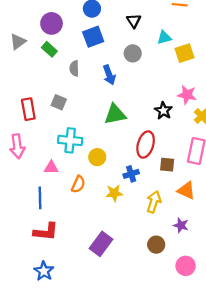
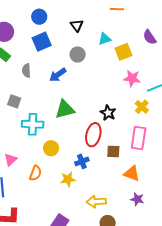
blue arrow: (109, 75) -> (58, 75), turned 78
pink star: (187, 95) -> (132, 78), moved
black star: (163, 111) -> (108, 113), moved
cyan cross: (70, 140) -> (33, 124), moved
pink triangle: (51, 168) -> (11, 160), turned -40
yellow arrow: (154, 202) -> (96, 202), moved, turned -108
purple star: (181, 225) -> (137, 199), moved

